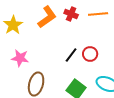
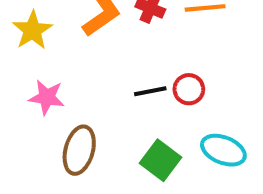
black line: (71, 55) -> (150, 91), turned 42

